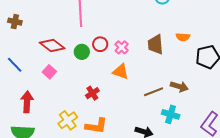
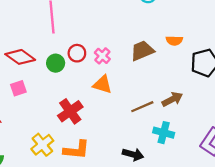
brown trapezoid: (155, 44) -> (142, 51), turned 75
pink square: (49, 72) -> (18, 88), turned 32
brown arrow: (179, 87) -> (172, 99), turned -42
red cross: (92, 93) -> (70, 111), size x1.5

